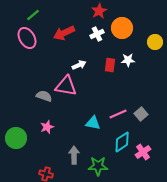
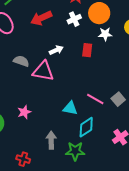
white star: (128, 60) -> (105, 34), moved
gray semicircle: (44, 96) -> (21, 61), moved
pink line: (118, 114) -> (95, 99), turned 54
cyan diamond: (122, 142) -> (86, 127), moved

